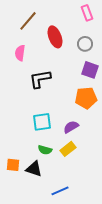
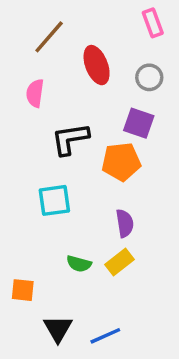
purple square: (90, 70) -> (139, 123), moved
orange pentagon: (86, 98) -> (121, 162), moved
cyan square: (42, 122) -> (54, 200), moved
purple semicircle: (71, 127) -> (125, 223), turned 112
black triangle: (34, 169) -> (58, 329), moved, turned 42

